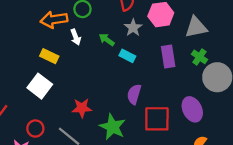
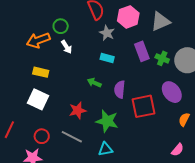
white arrow: (76, 37) -> (67, 47), moved
green arrow: (107, 40) -> (94, 83), moved
green cross: (199, 57) -> (162, 58), moved

